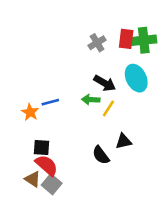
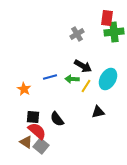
red rectangle: (126, 39) -> (107, 18), moved
cyan ellipse: (136, 78) -> (108, 79), moved, turned 55
blue line: (50, 102) -> (50, 77), moved
black semicircle: (101, 155) -> (57, 119), moved

